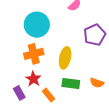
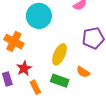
orange cross: (34, 54) -> (14, 42), moved, turned 30
orange semicircle: (97, 83) -> (83, 72), moved

